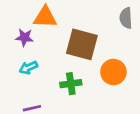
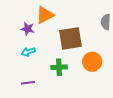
orange triangle: (45, 17) -> (45, 15), turned -36
brown square: (82, 44) -> (70, 38), turned -30

